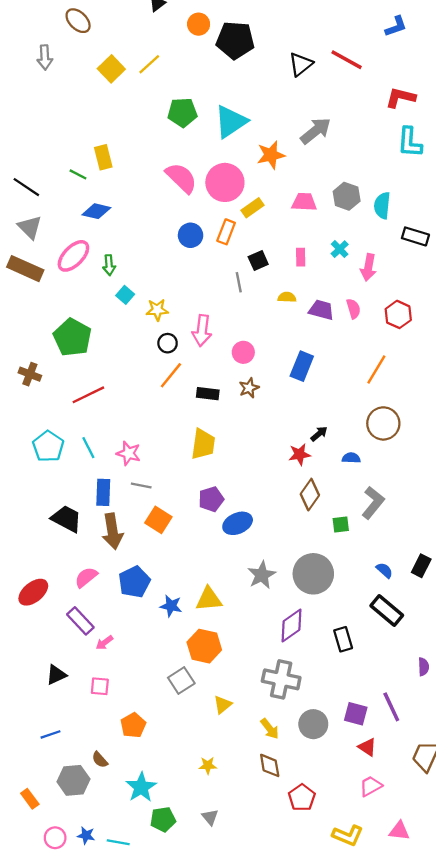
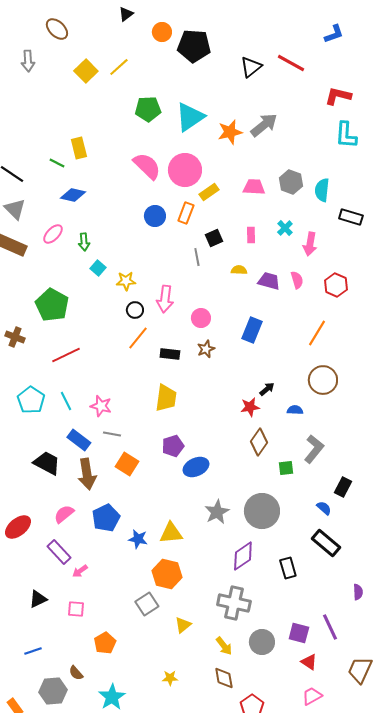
orange star: (271, 155) -> (230, 132), moved
pink ellipse: (73, 256) -> (53, 234), size x0.7
blue rectangle: (103, 492) -> (79, 440), turned -55
black rectangle: (421, 566) -> (343, 487), moved

